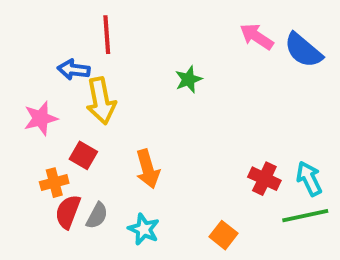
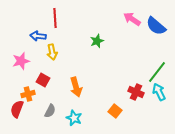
yellow arrow: (101, 101) -> (52, 52), size x0.7
red semicircle: (68, 212) -> (17, 109), moved
green line: (305, 216) -> (157, 72), moved, turned -40
orange square: (224, 235) -> (115, 111), moved

